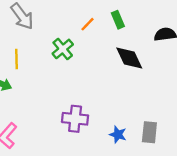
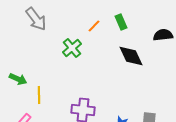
yellow line: (17, 59) -> (39, 95), moved

